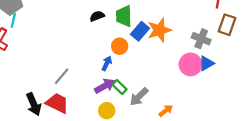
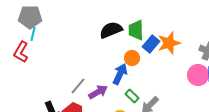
black semicircle: (97, 16) -> (111, 30), size x1.6
blue arrow: (107, 63) -> (120, 74), size x1.5
purple arrow: (105, 86) -> (98, 92), moved

